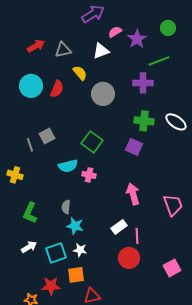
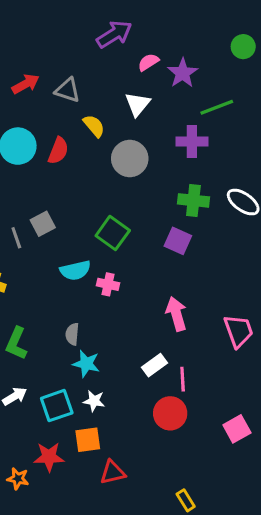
green circle: (168, 28) -> (243, 47), moved
gray triangle: (63, 50) -> (68, 90), turned 30
white triangle: (101, 51) -> (138, 104), moved, turned -30

